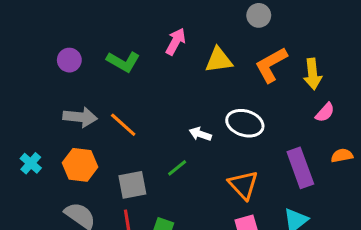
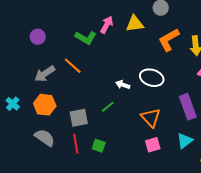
yellow triangle: (219, 60) -> (135, 24), moved
green L-shape: (123, 62) -> (86, 38), moved
gray arrow: (80, 117) -> (45, 74), turned 140
orange line: (123, 125) -> (73, 66), moved

